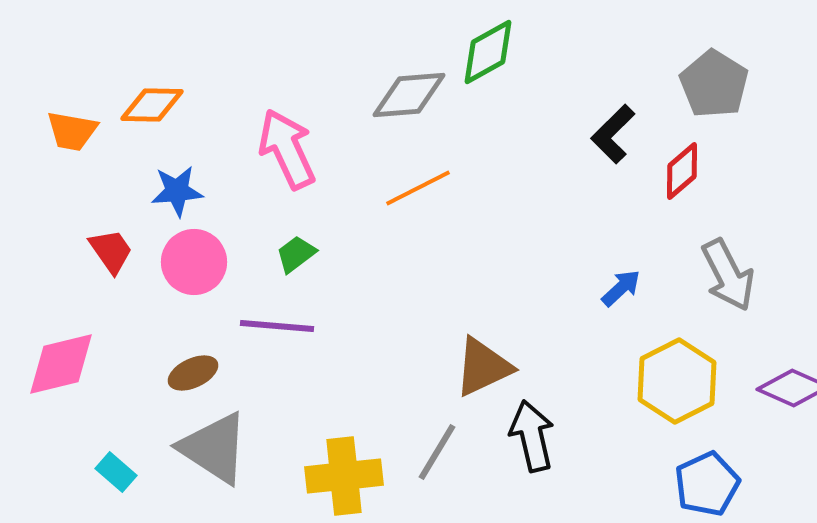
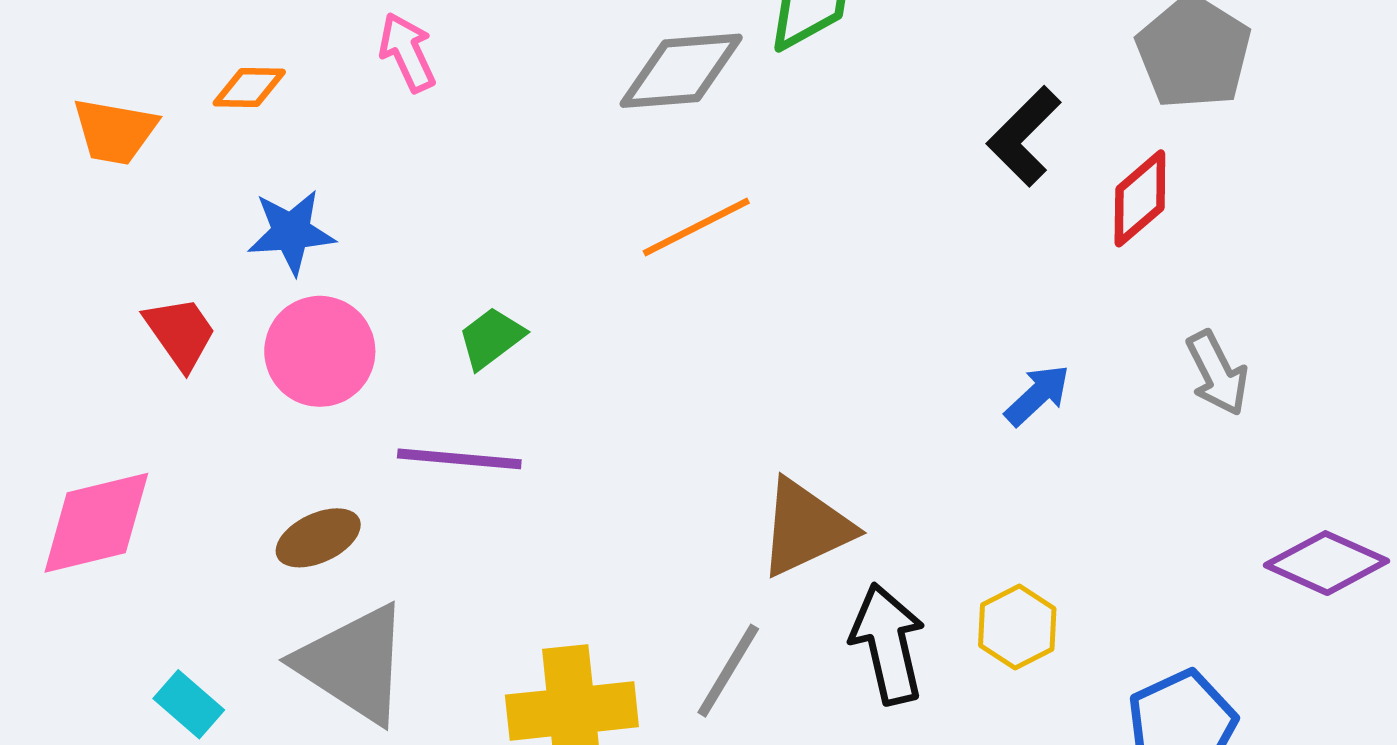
orange diamond: (152, 105) -> (249, 88), size x0.7
pink arrow: (287, 149) -> (407, 52), moved, size x0.6
gray arrow: (728, 275) -> (1217, 373), size x0.7
yellow hexagon: (677, 381) -> (1017, 627), moved, size x0.6

